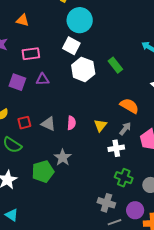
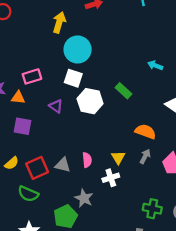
orange triangle: (23, 20) -> (18, 98), moved
pink rectangle: (31, 54) -> (32, 76), moved
purple triangle: (43, 79) -> (56, 106), moved, turned 48
red square: (24, 123) -> (37, 168), size x1.5
white cross: (116, 148) -> (111, 178), moved

